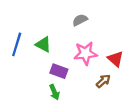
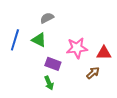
gray semicircle: (80, 20) -> (47, 18), moved
red triangle: (115, 59) -> (104, 53), turned -42

